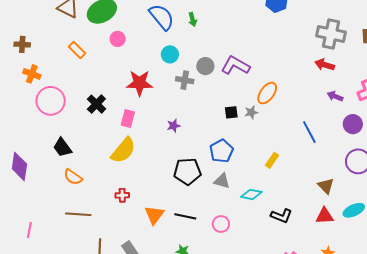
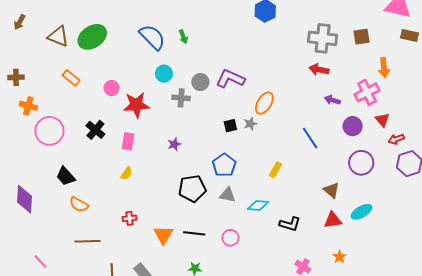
pink circle: (118, 39) -> (112, 88), moved
yellow semicircle: (123, 150) -> (126, 173), size x0.5
pink line: (29, 230) -> (40, 261), turned -49

